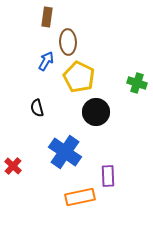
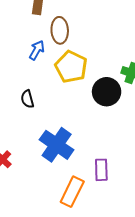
black circle: (96, 112) -> (107, 92), moved
orange rectangle: (80, 197) -> (72, 192), turned -52

